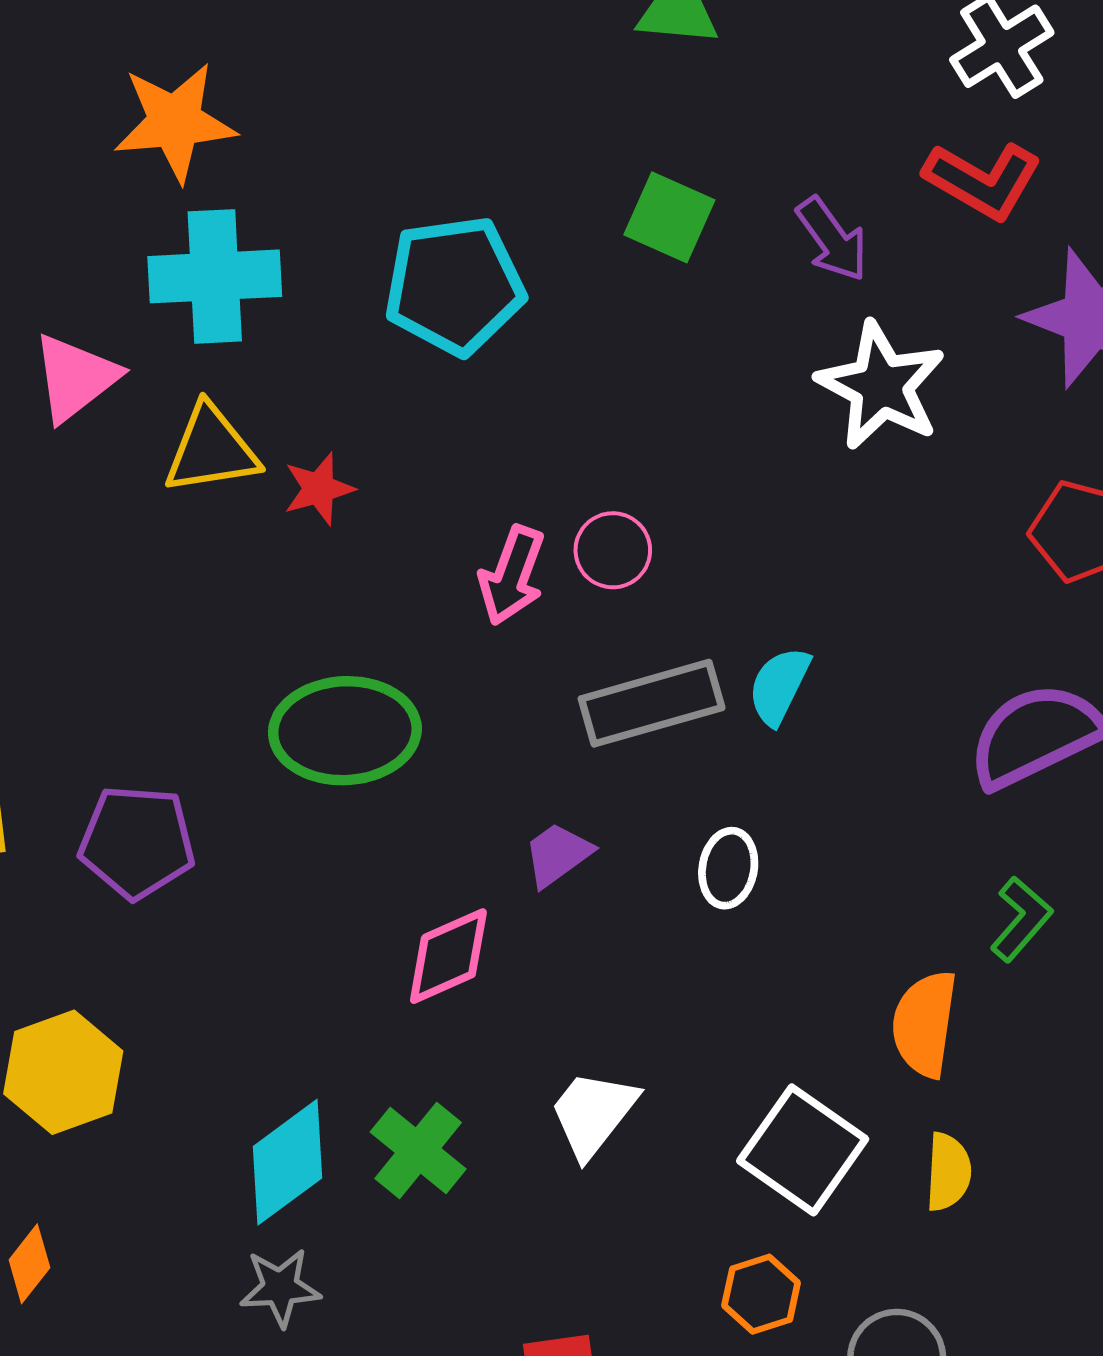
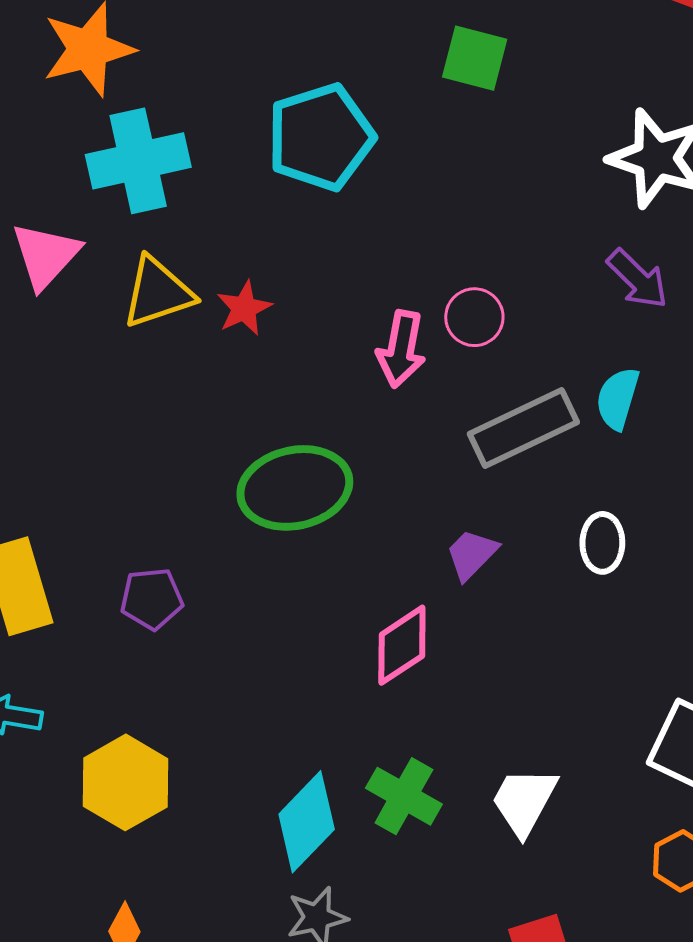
purple arrow: (832, 239) -> (637, 279), moved
purple pentagon: (137, 842) -> (152, 599), size x0.7
white trapezoid: (593, 1114) -> (524, 801), moved

